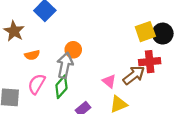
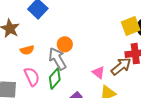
gray arrow: (65, 65) -> (57, 59), turned -40
pink semicircle: (37, 84) -> (32, 77), turned 126

